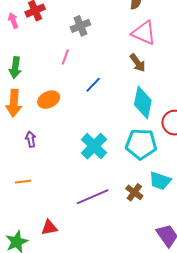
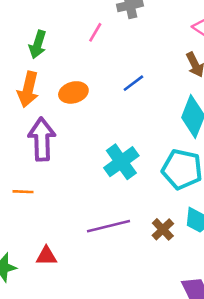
pink line: (65, 57) -> (95, 32), moved
purple arrow: (31, 139) -> (42, 139), size x2.0

